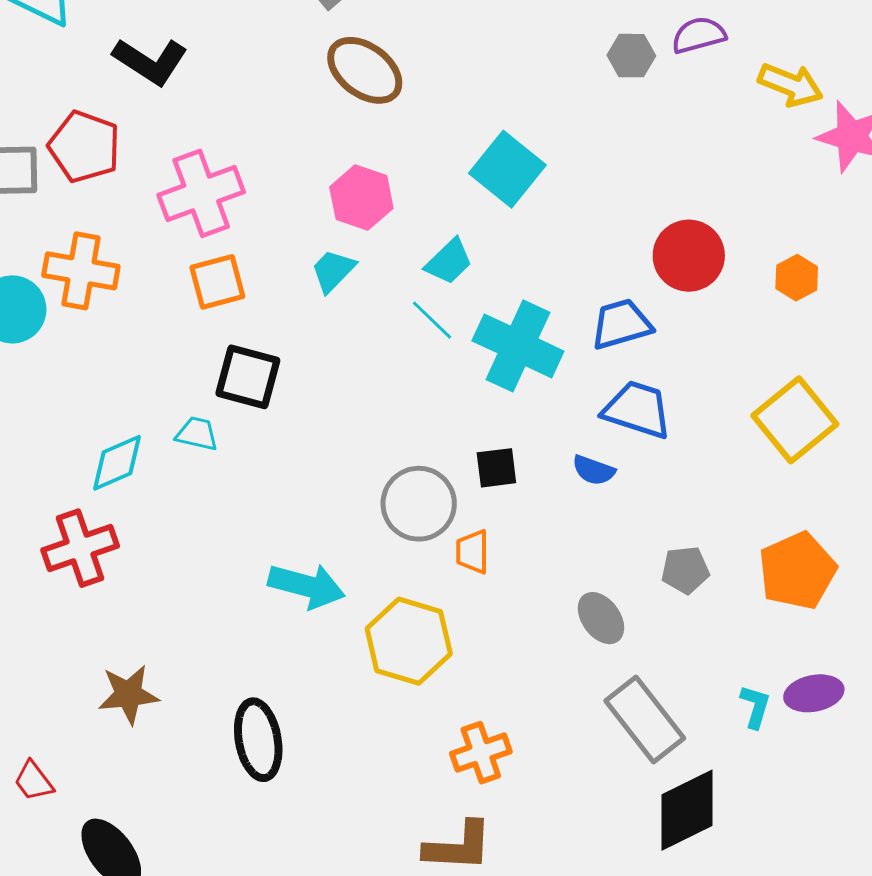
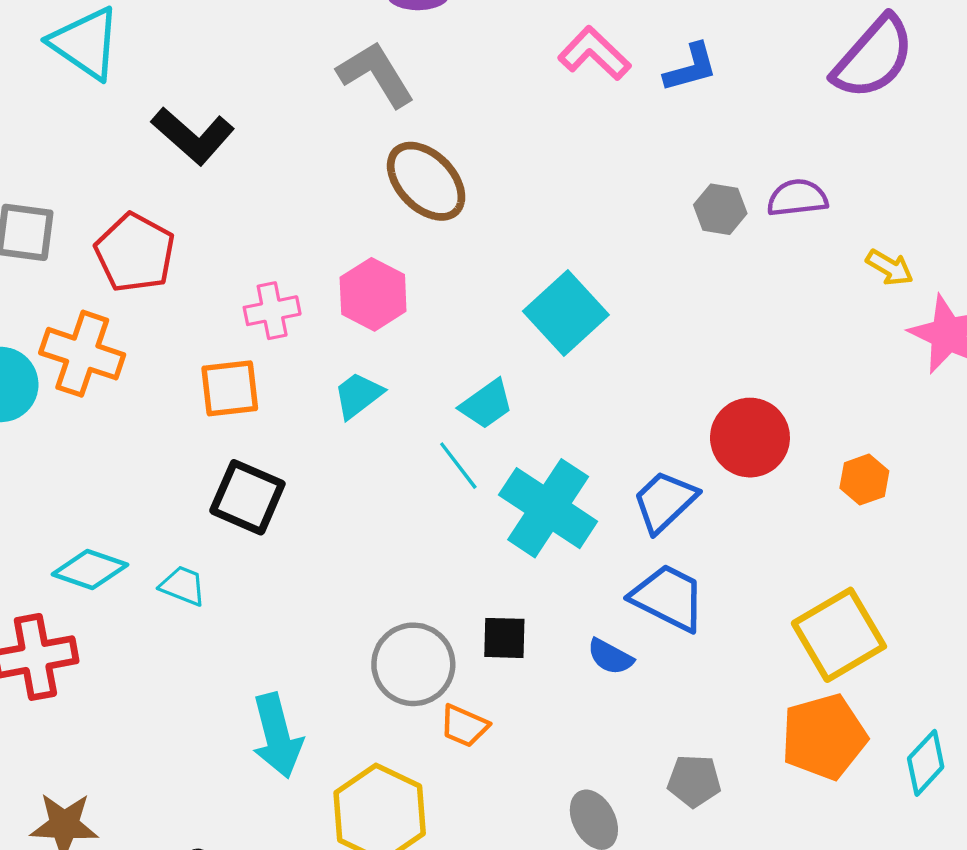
yellow arrow: (791, 85) -> (890, 267), size x0.7
red pentagon: (84, 147) -> (135, 253), moved
pink cross: (201, 193) -> (272, 311), moved, size x0.6
pink hexagon: (361, 198) -> (373, 294), moved
blue trapezoid: (621, 324) -> (665, 501), turned -36
cyan trapezoid: (197, 434) -> (183, 586), moved
cyan diamond: (117, 463) -> (90, 570), turned 34
orange trapezoid: (472, 552) -> (464, 726), turned -75
orange pentagon: (797, 571) -> (824, 737), moved
cyan arrow: (307, 586) -> (277, 736), turned 52

